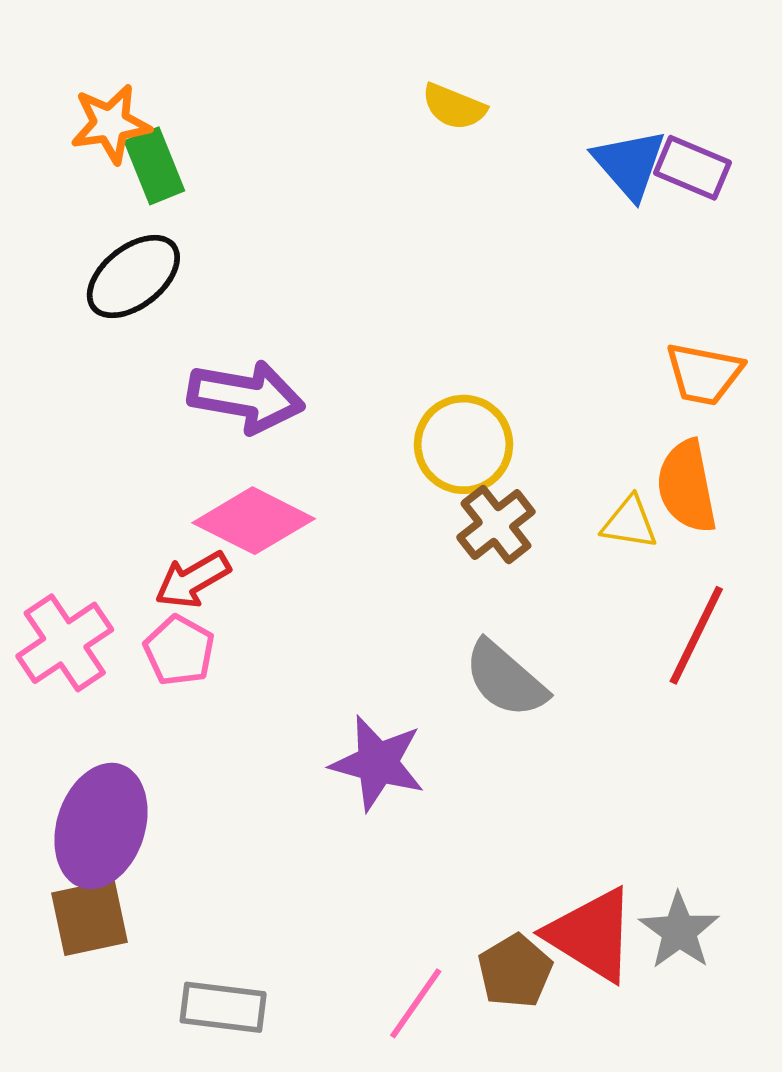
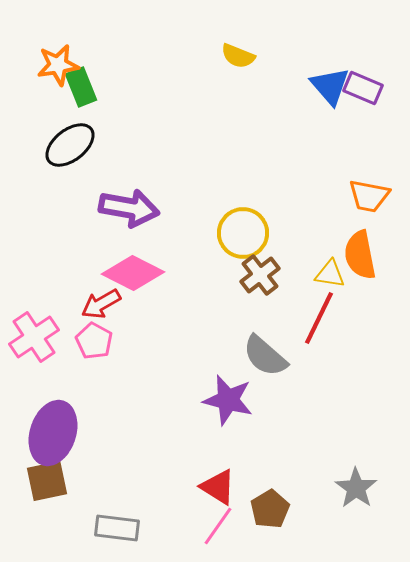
red line: (696, 635) -> (319, 318), moved
purple star: (378, 763) -> (228, 400), moved
red triangle: (591, 935) -> (218, 487), moved, size x0.7

